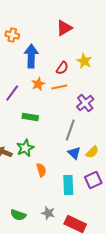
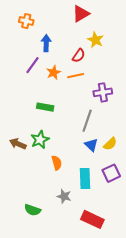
blue arrow: (31, 56) -> (46, 43), size x0.7
yellow star: (84, 61) -> (96, 40), moved
purple line: (12, 93) -> (33, 65), moved
purple cross: (85, 103) -> (103, 92), turned 30
gray star: (48, 213) -> (64, 196), moved

